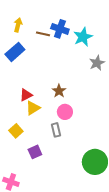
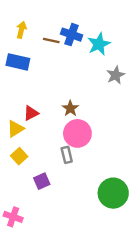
blue rectangle: (15, 52) -> (18, 62), turned 54
yellow triangle: (33, 108) -> (15, 129), moved
pink circle: (65, 112) -> (77, 133), size x1.5

